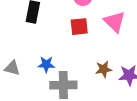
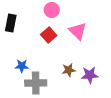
red square: (79, 27) -> (49, 35), turned -35

